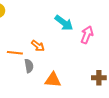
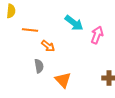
orange line: (15, 53) -> (30, 30), moved
orange triangle: (53, 80) -> (63, 80), turned 42

